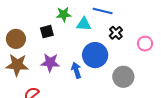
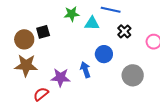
black square: (47, 32) -> (43, 32), moved
blue circle: (95, 55) -> (104, 54), size x0.7
purple star: (50, 63) -> (60, 77), moved

